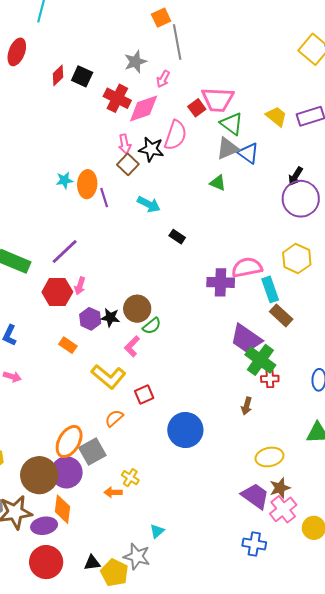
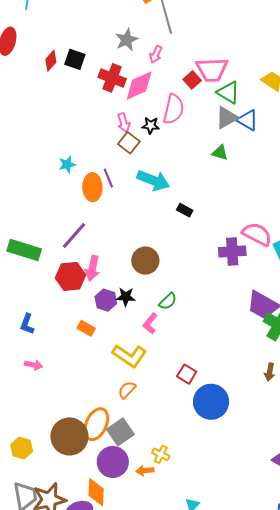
black star: (151, 149) -> (151, 125), size x0.7
orange ellipse: (87, 184) -> (92, 187), moved
cyan arrow: (149, 204) -> (153, 180), size x1.4
pink semicircle: (247, 267) -> (257, 234), turned 44
pink arrow: (80, 286) -> (92, 268), size x1.4
brown circle: (137, 309) -> (145, 261), moved
red square: (144, 395) -> (187, 374), moved, turned -30
orange semicircle: (114, 418) -> (127, 390), moved
purple circle: (67, 472) -> (113, 462), moved
brown circle: (39, 475) -> (69, 436), moved

